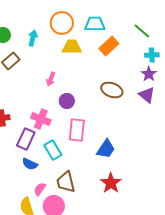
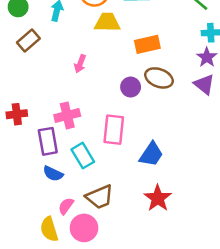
orange rectangle: (109, 46) -> (147, 44), moved, turned 30
purple circle: (67, 101) -> (131, 87), moved
pink cross: (41, 119) -> (67, 115), turned -36
purple rectangle: (26, 139) -> (48, 141), turned -35
brown trapezoid: (66, 182) -> (100, 197), turned -100

